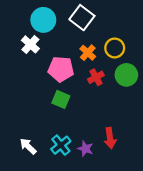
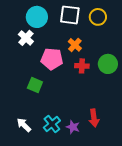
white square: (82, 18) -> (70, 15), turned -30
yellow circle: (115, 48) -> (98, 17), moved
red cross: (96, 77) -> (82, 66), turned 32
green square: (61, 99) -> (35, 85), moved

